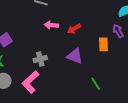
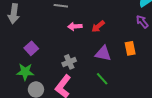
orange rectangle: (103, 44) -> (130, 48), moved
green line: (96, 84) -> (102, 79), moved

